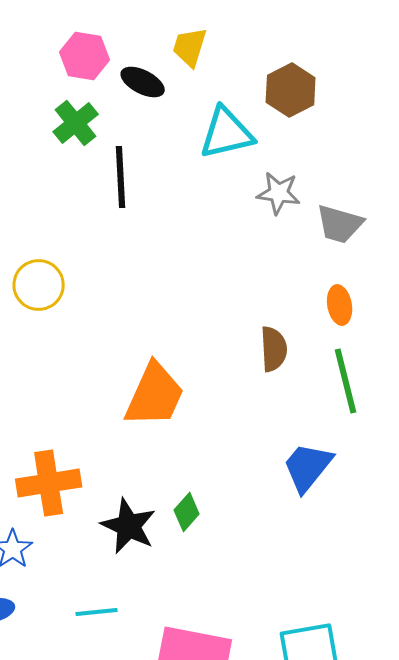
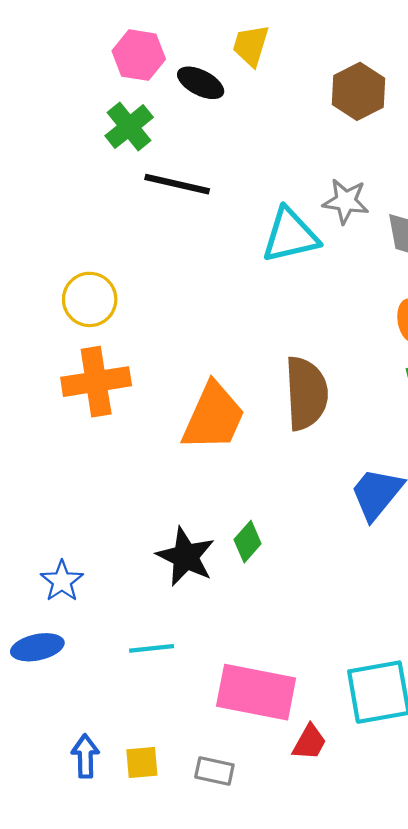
cyan triangle: (227, 133) -> (290, 235), moved
black line: (121, 177) -> (177, 184), turned -74
brown semicircle: (274, 349) -> (306, 393), moved, size x1.5
orange cross: (49, 483) -> (96, 382), moved

